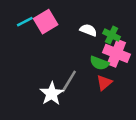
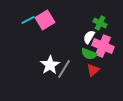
white semicircle: (88, 30) -> (89, 37), moved, turned -80
green cross: (112, 35) -> (100, 23), moved
white star: (52, 94) -> (50, 65), moved

